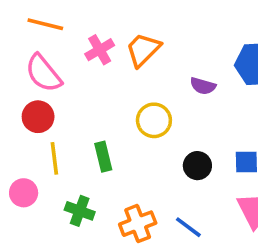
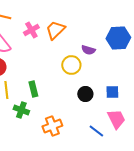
yellow circle: (154, 120) -> (71, 65), moved
green cross: (80, 211) -> (21, 110), moved
blue line: (188, 227) -> (96, 131), moved

